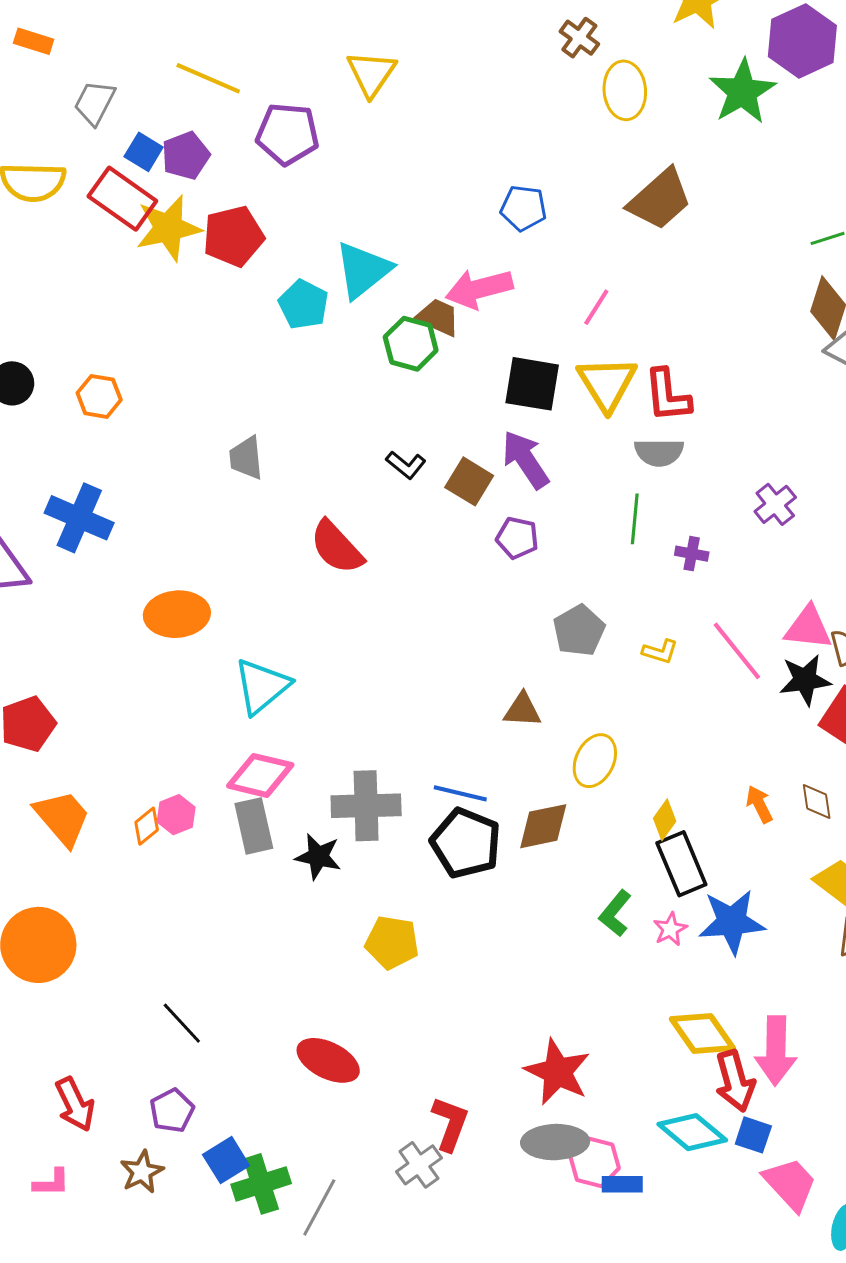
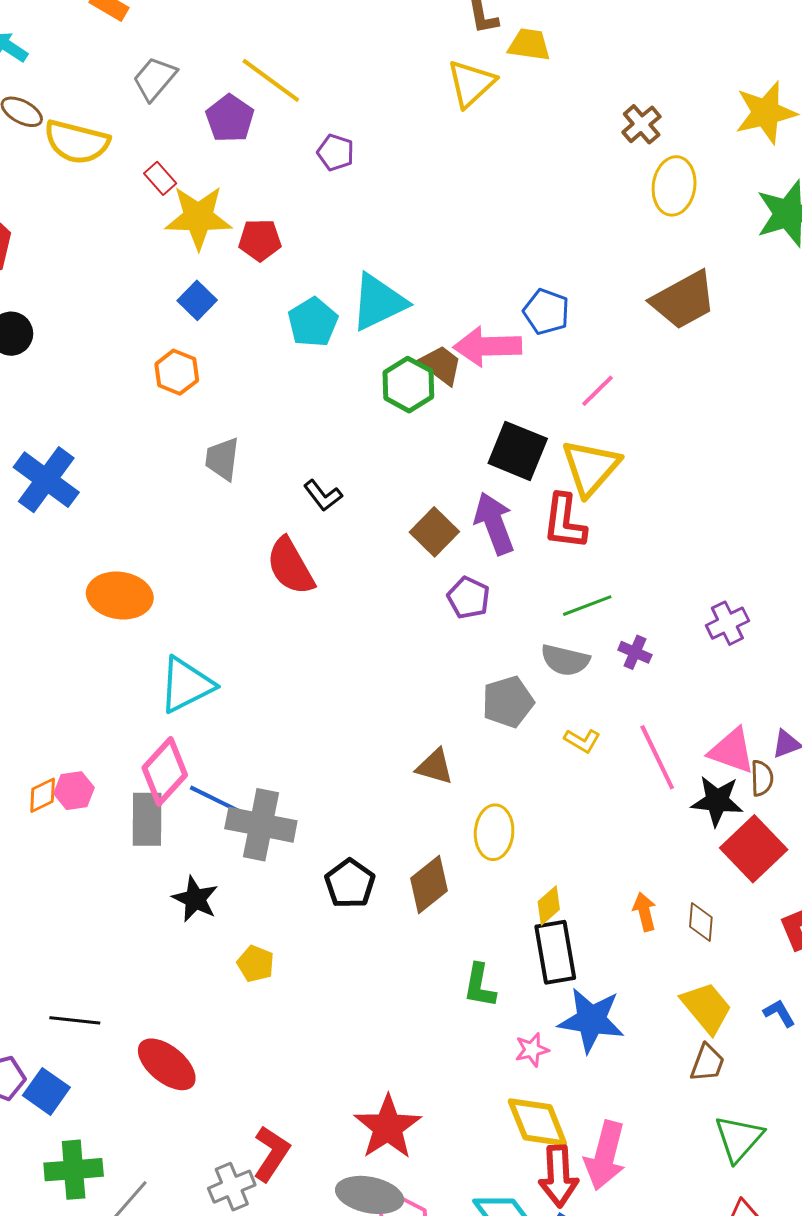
yellow triangle: (371, 74) -> (471, 83), moved
purple pentagon: (288, 134) -> (336, 152), size x0.6
blue square: (144, 152) -> (197, 300), moved
purple pentagon: (186, 156) -> (230, 118), moved, turned -30
red rectangle: (122, 199) -> (160, 178), size x0.5
blue pentagon: (523, 208) -> (546, 312), moved
red pentagon: (233, 236) -> (260, 240), size x0.7
red L-shape: (667, 395) -> (565, 522), moved
orange hexagon: (99, 396) -> (177, 372), moved
gray semicircle: (659, 452) -> (565, 660), moved
black L-shape: (406, 465) -> (323, 495), moved
green line: (635, 519) -> (587, 606), turned 51
yellow ellipse: (595, 761) -> (494, 832), turned -34
pink diamond: (260, 775) -> (165, 771), turned -74
blue line: (460, 793) -> (215, 799), moved
brown diamond: (543, 826) -> (429, 885), turned -40
black pentagon: (466, 843) -> (350, 884), size x0.7
black star: (318, 857) -> (195, 899), moved
green L-shape: (615, 913) -> (480, 986), turned -42
pink star: (670, 929) -> (532, 1050), moved
yellow pentagon: (392, 942) -> (256, 964), size x0.7
black line: (182, 1023) -> (75, 1020), moved, turned -54
blue square: (226, 1160) -> (46, 1091), moved, turned -36

